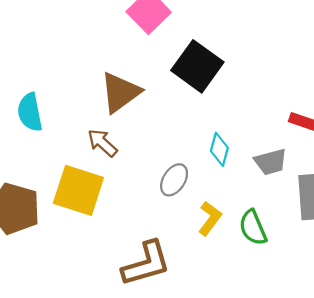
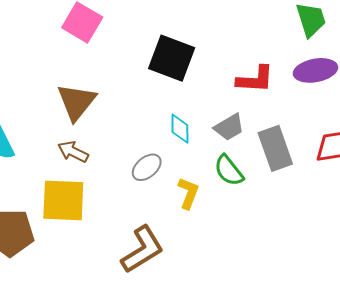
black square: (197, 66) -> (172, 58), moved
gray ellipse: (174, 180) -> (147, 167), turned 32
green semicircle: (253, 228) -> (229, 171), moved

